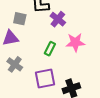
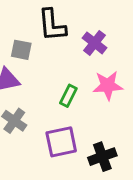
purple cross: (58, 19) -> (95, 43), moved

